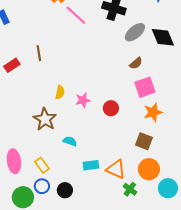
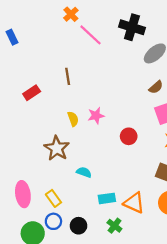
brown line: (39, 53) -> (68, 76), moved
red rectangle: (12, 65) -> (32, 93), moved
yellow semicircle: (60, 92) -> (73, 119), turned -32
pink star: (83, 100) -> (96, 116), moved
green cross: (130, 189) -> (114, 226), moved

